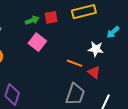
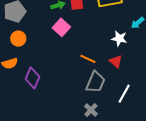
orange line: (75, 63) -> (88, 59), moved

